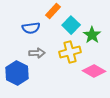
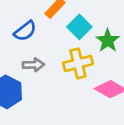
blue semicircle: (31, 28) -> (25, 31), turned -30

